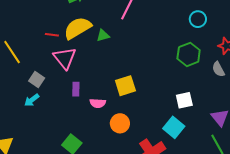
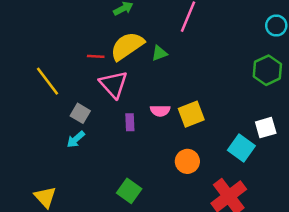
pink semicircle: (98, 103) -> (160, 111), moved
cyan square: (174, 127) -> (241, 148), moved

